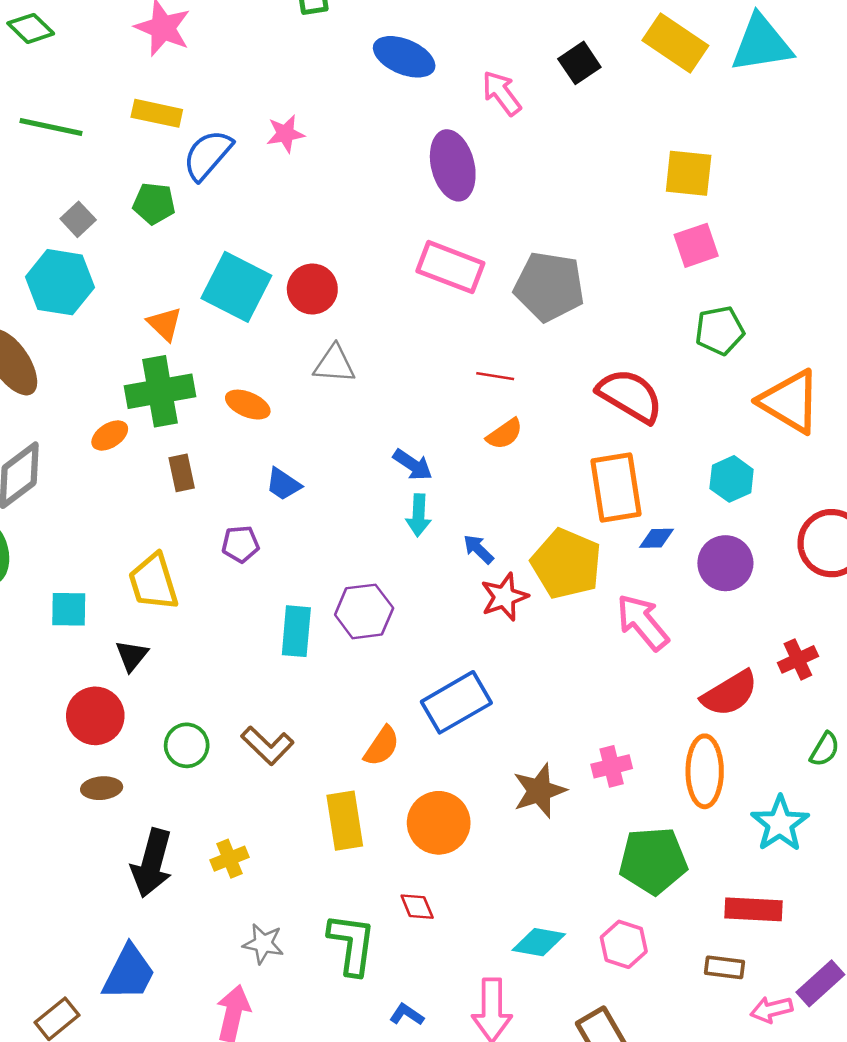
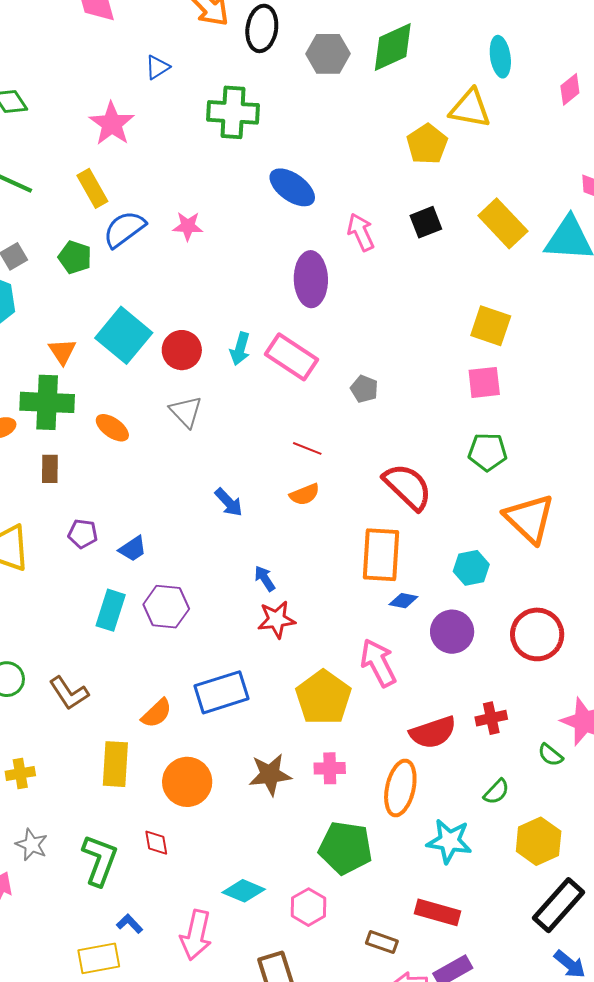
yellow rectangle: (157, 113) -> (92, 188), turned 36
gray pentagon: (549, 286) -> (364, 389), size x0.5
gray triangle: (334, 364) -> (186, 412), turned 30
blue trapezoid: (283, 484) -> (133, 549), moved, turned -80
cyan arrow: (419, 515) -> (240, 349), moved
yellow pentagon: (566, 564) -> (323, 698), moved
cyan star: (780, 824) -> (449, 841), turned 30
red rectangle: (754, 909) -> (437, 912), moved

